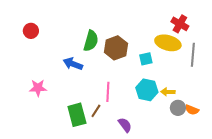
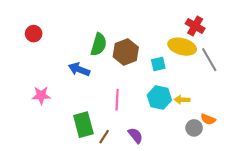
gray line: (193, 55) -> (209, 60), turned -35
gray circle: (178, 108) -> (194, 128), moved
brown line: (96, 111) -> (104, 137), moved

